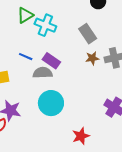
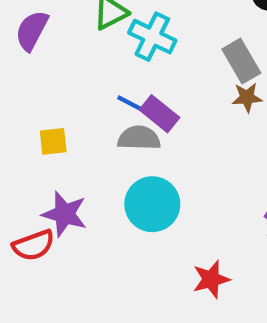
blue line: (26, 57) -> (131, 104), moved
brown star: (92, 58) -> (247, 97), moved

